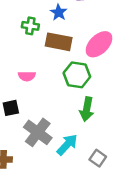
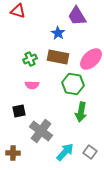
green cross: (30, 26) -> (30, 59), moved, turned -32
cyan arrow: (67, 145) -> (65, 152), moved

